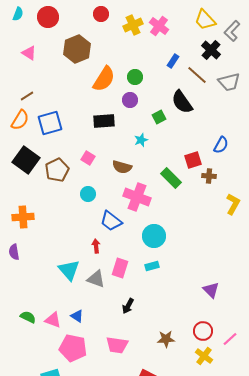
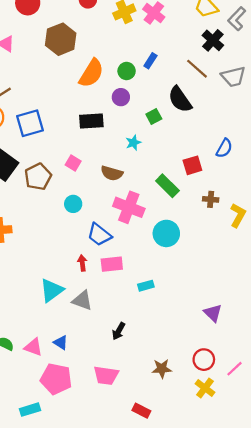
blue rectangle: (173, 61) -> (150, 61), moved
brown cross: (209, 176) -> (211, 199), moved
cyan circle: (154, 236) -> (166, 233), moved
pink rectangle: (120, 268) -> (112, 264), moved, turned 66
cyan triangle: (69, 270) -> (52, 290), turned 35

